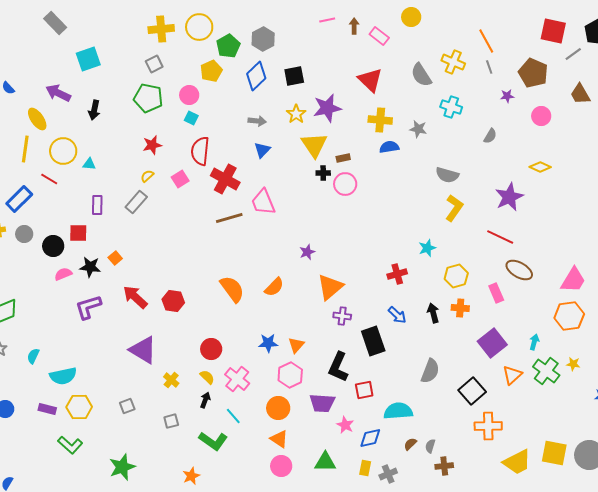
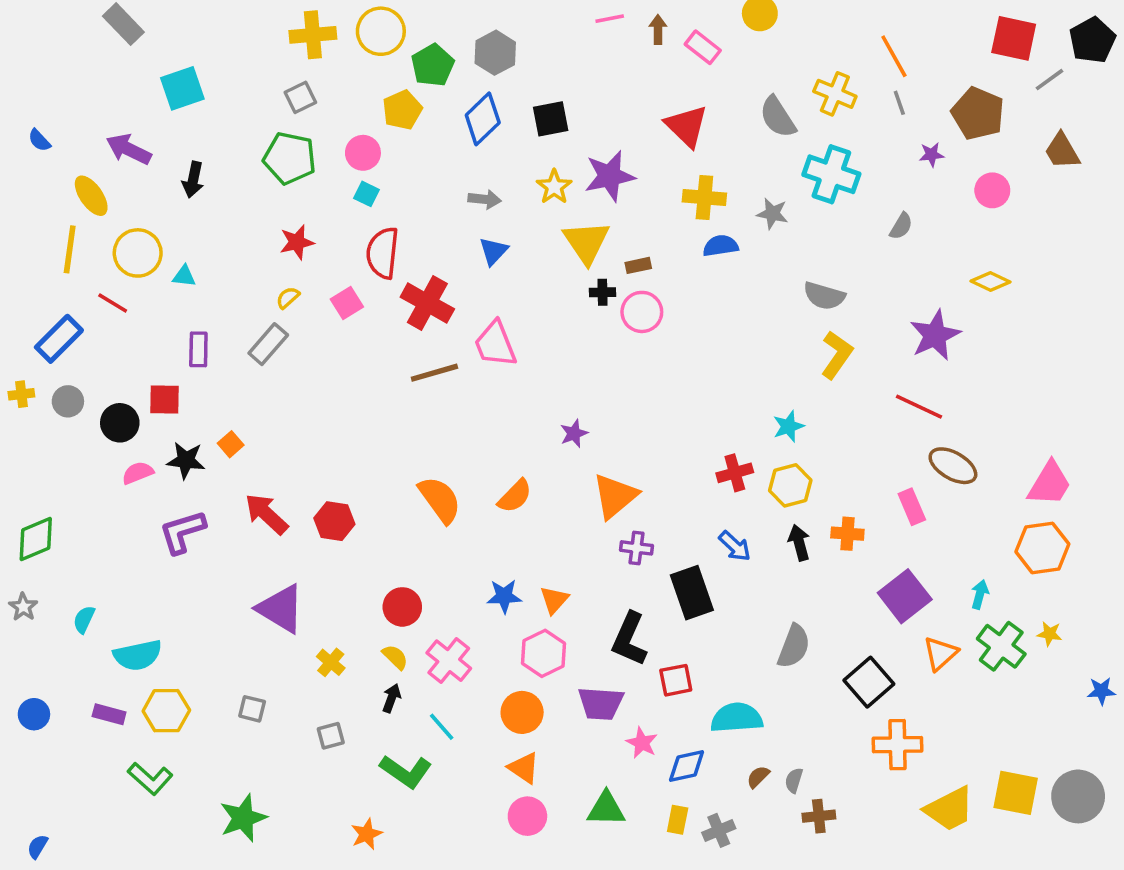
cyan cross: (451, 107) -> (831, 174), size x1.4
yellow hexagon: (456, 276) -> (790, 485), moved
gray square: (127, 406) -> (252, 709), turned 35

